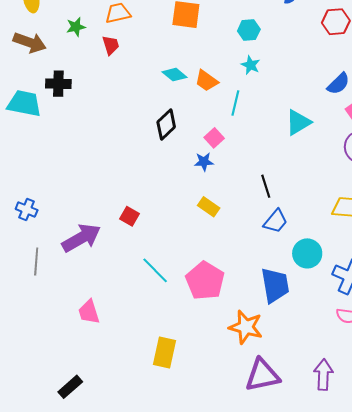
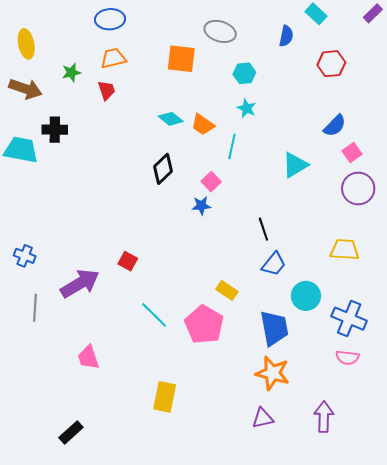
yellow rectangle: (209, 207) -> (227, 290), moved
orange star: (246, 327) -> (272, 373), moved
purple triangle: (262, 375) -> (263, 418), size x0.6

